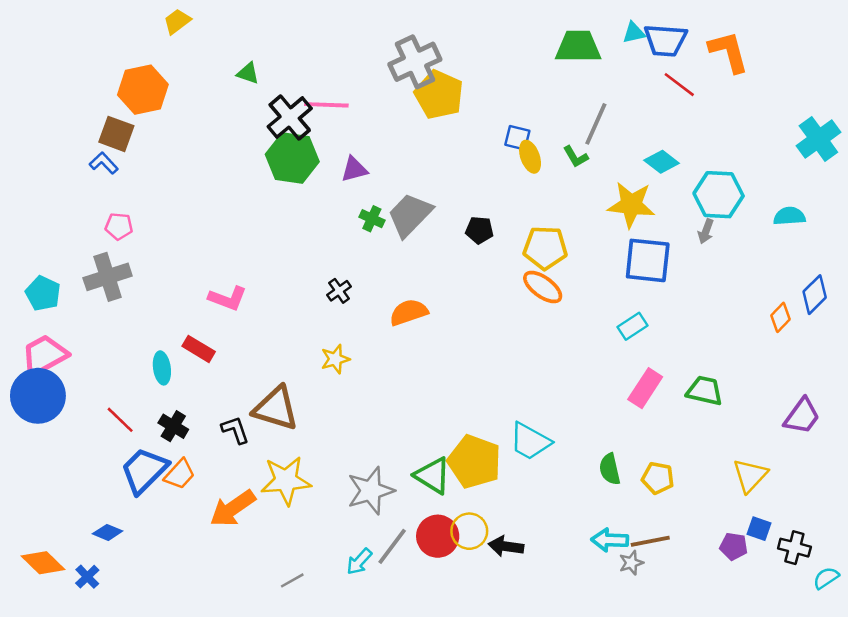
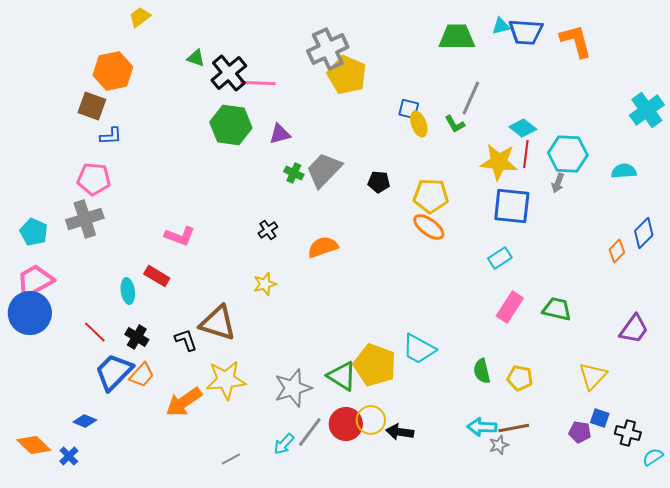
red line: (679, 85) -> (526, 154), moved, turned 60
black cross: (290, 117) -> (229, 73), moved
blue L-shape: (104, 163) -> (111, 136), moved, turned 130
pink pentagon: (119, 226) -> (94, 179), size x1.5

